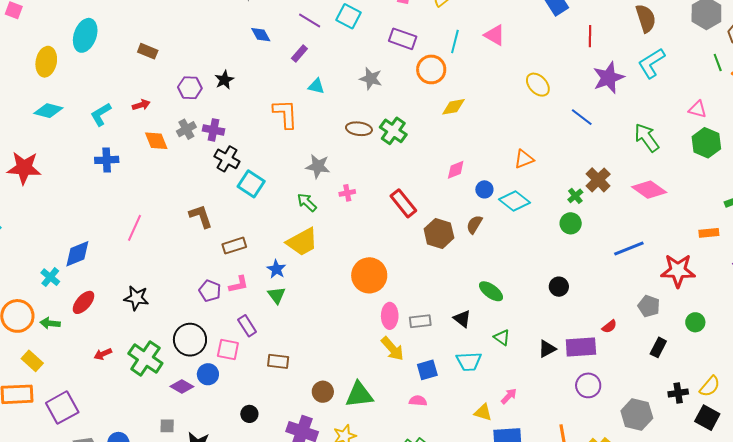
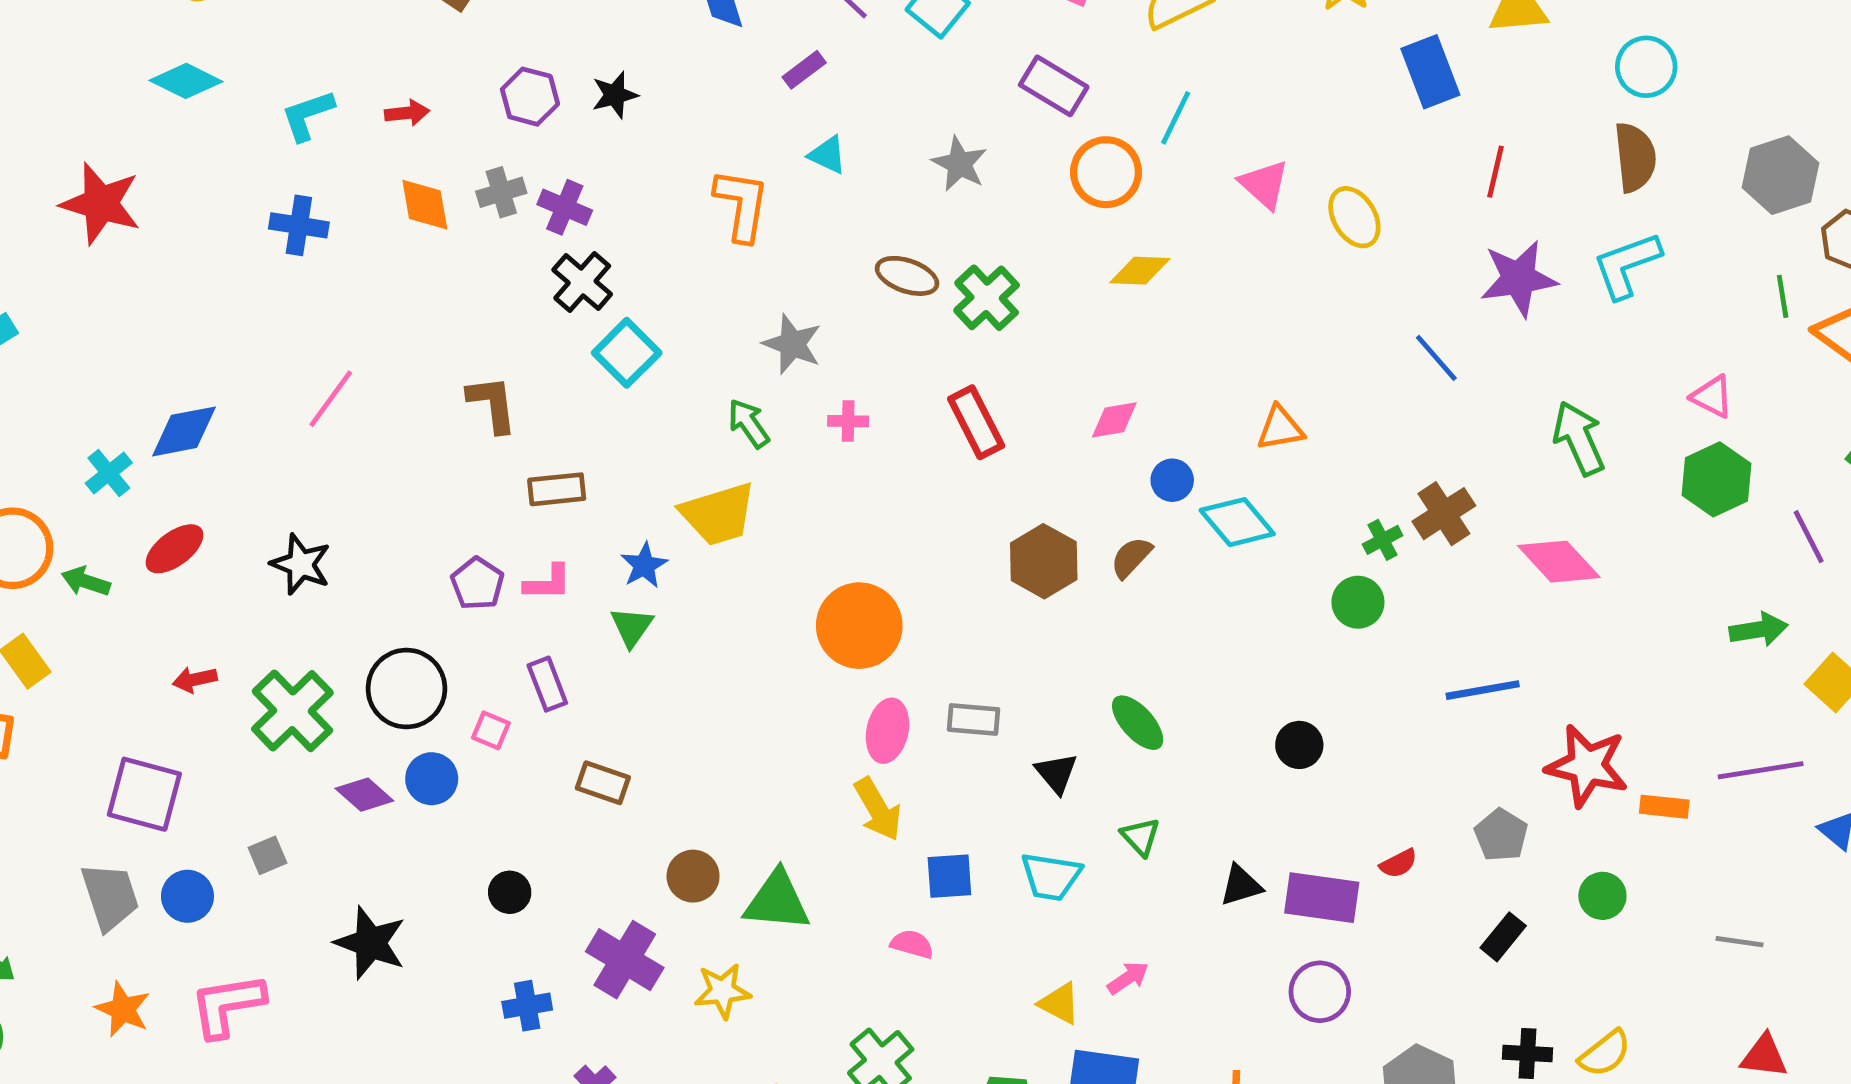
pink triangle: (495, 35) -> (1264, 184), moved
yellow ellipse: (538, 85) -> (1354, 217), moved
red rectangle: (403, 203) -> (976, 422), moved
orange rectangle: (709, 233) -> (1664, 807), moved
gray rectangle: (420, 321) -> (973, 719), moved
pink square: (228, 349) -> (491, 730), size x0.7
purple square: (62, 408) -> (144, 794), moved, turned 32
gray square: (167, 426) -> (267, 855), moved, turned -35

